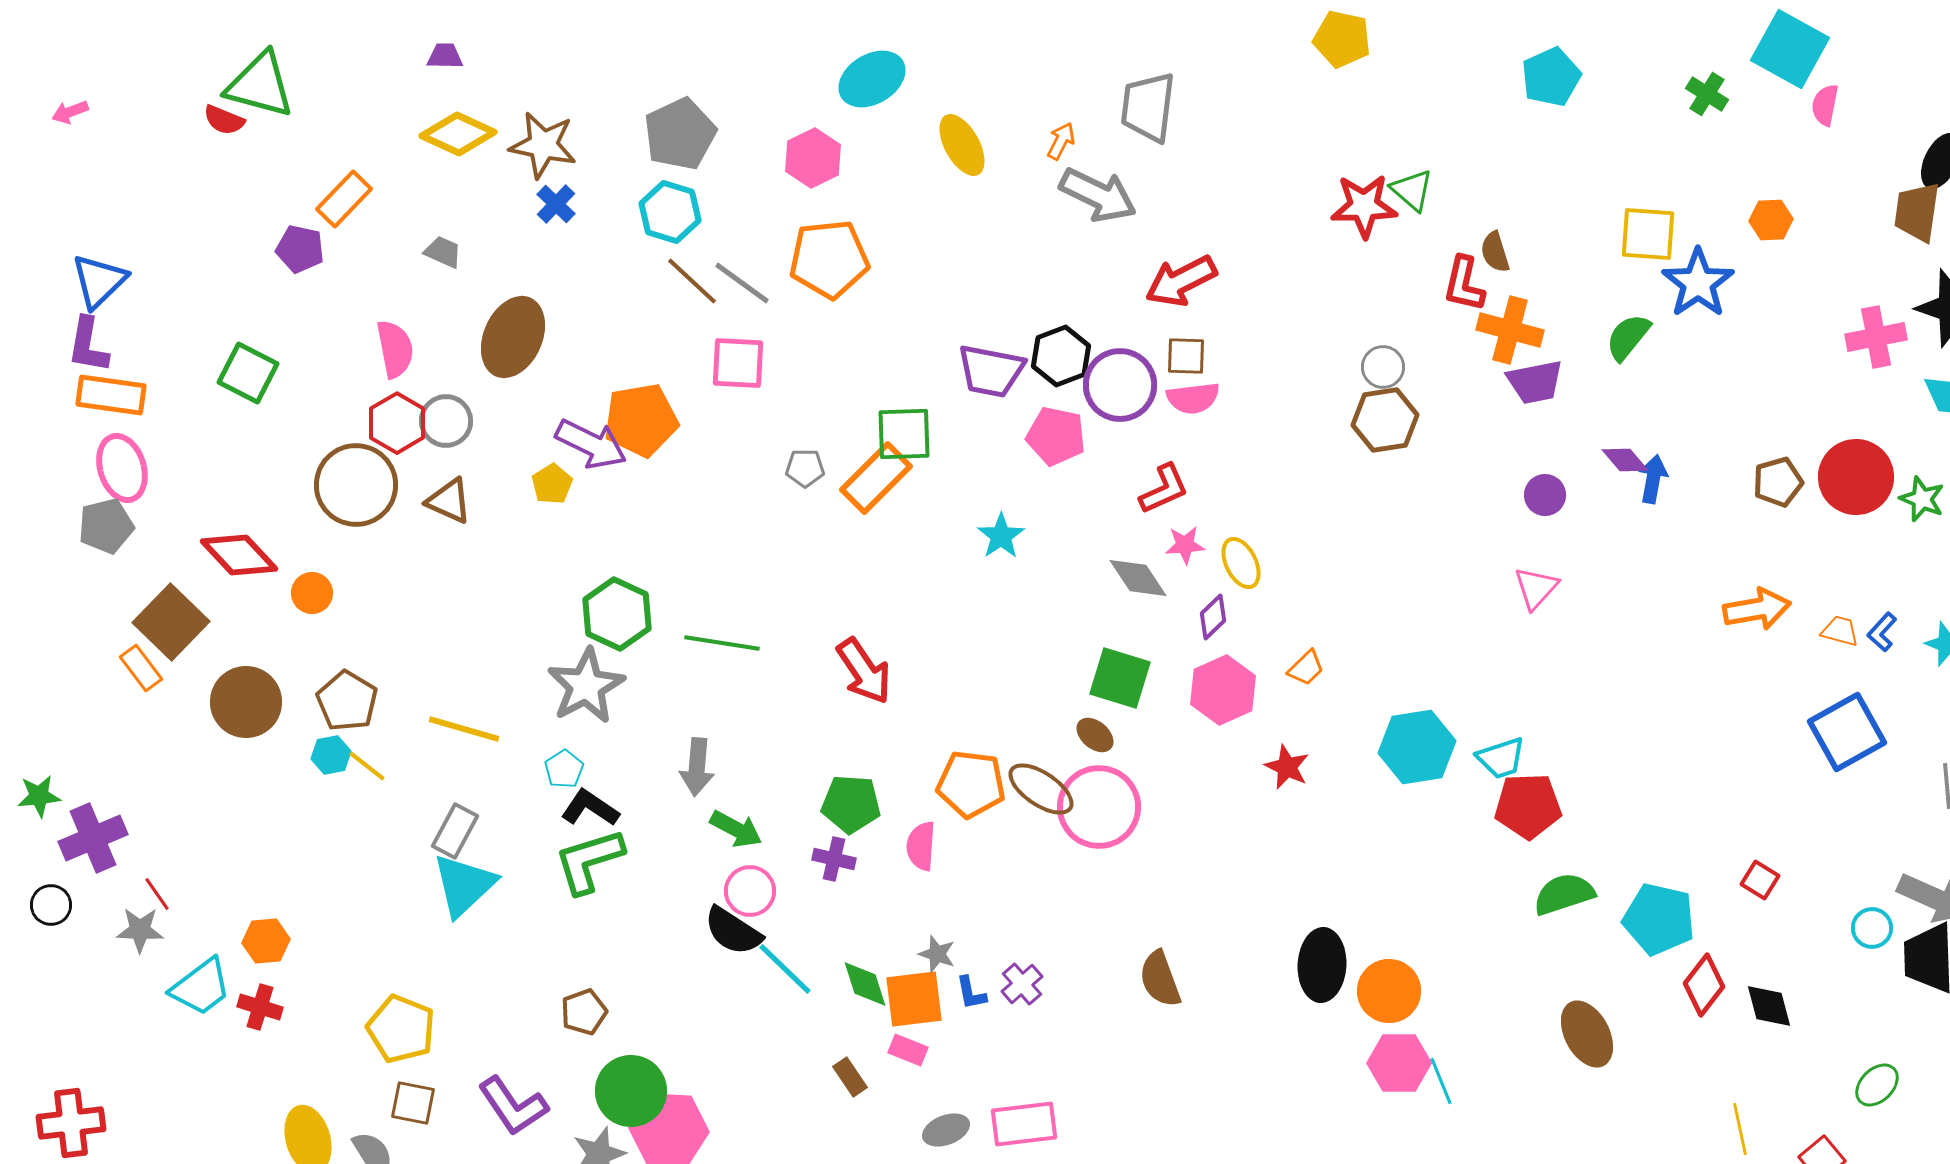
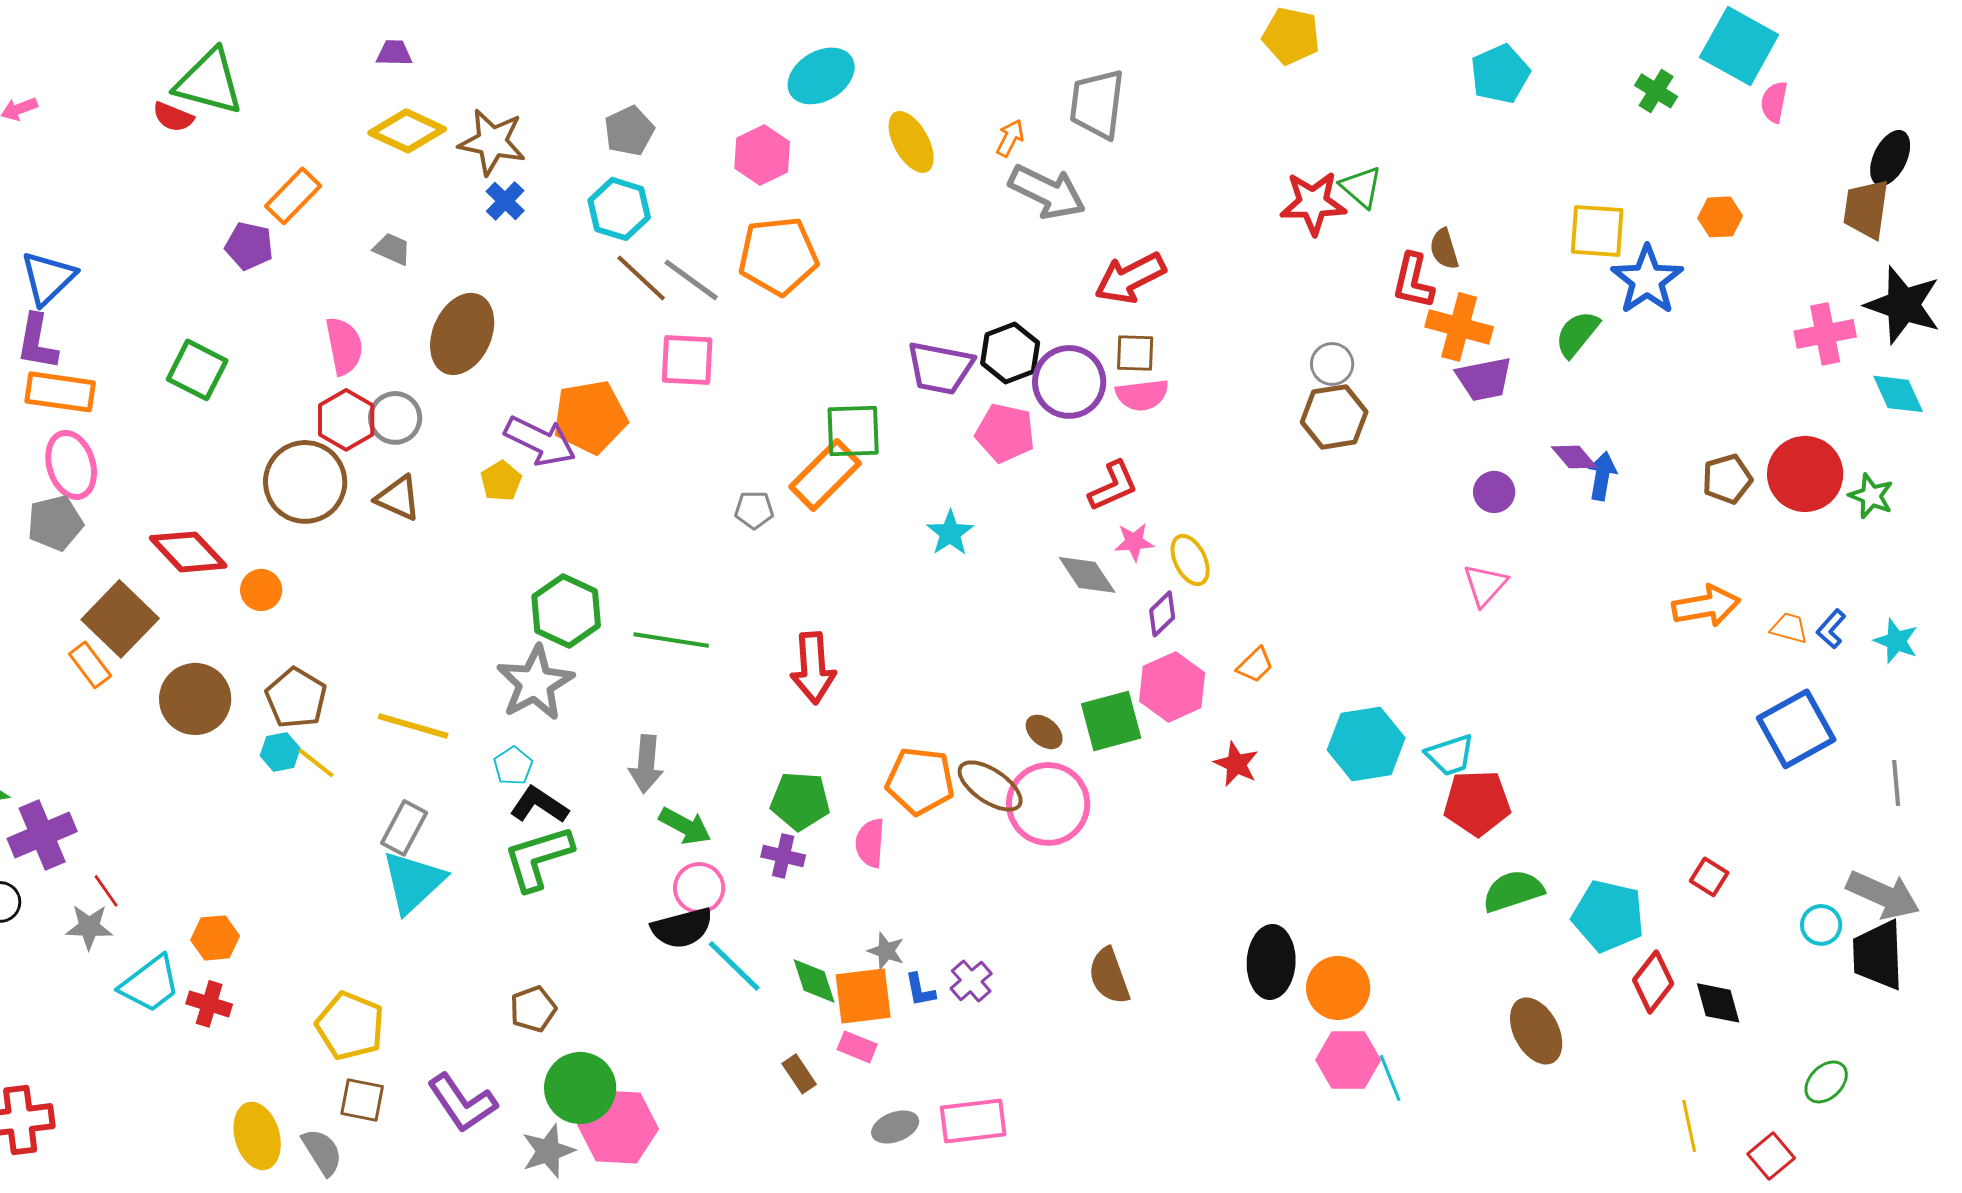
gray pentagon: (680, 134) -> (629, 131), size x0.7
gray pentagon: (805, 468) -> (754, 510), moved
red arrow: (864, 671) -> (813, 668), turned 30
green square: (1120, 678) -> (1111, 721), moved, turned -32
black semicircle: (733, 931) -> (682, 928), turned -48

